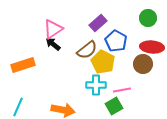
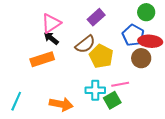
blue pentagon: (116, 41) -> (133, 35), moved
orange rectangle: (23, 65) -> (42, 59), moved
cyan cross: (96, 85) -> (95, 90), moved

